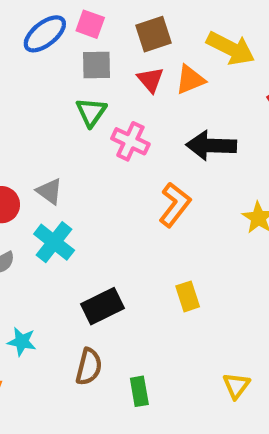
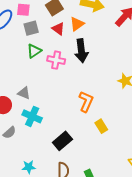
green triangle: (91, 112) -> (34, 51), turned 35
black arrow: (211, 146) -> (81, 51), moved, turned -85
orange L-shape: (175, 205) -> (86, 102), moved

